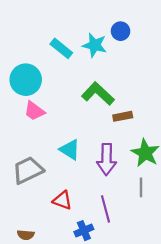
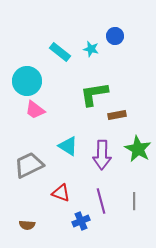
cyan star: (95, 45) -> (91, 49), size x0.7
green L-shape: (98, 94) -> (94, 94), turned -52
gray line: (141, 187) -> (134, 201), moved

